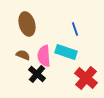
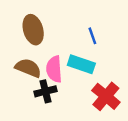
brown semicircle: (23, 55) -> (28, 68), size x1.5
black cross: (37, 74) -> (45, 91), turned 36

